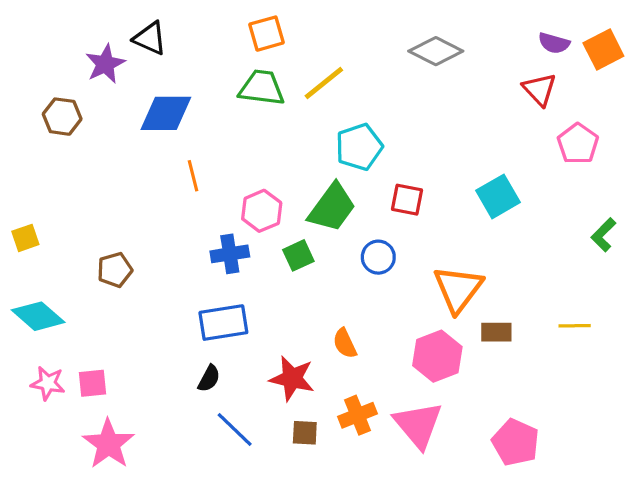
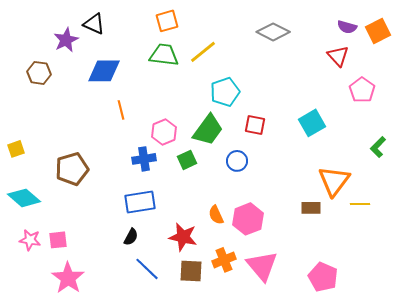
brown pentagon: (115, 270) -> (72, 169), size x1.5
orange triangle: (458, 289) -> (334, 181), moved
pink hexagon: (437, 356) -> (248, 219), moved
brown square: (305, 433) -> (191, 271), size x1.4

